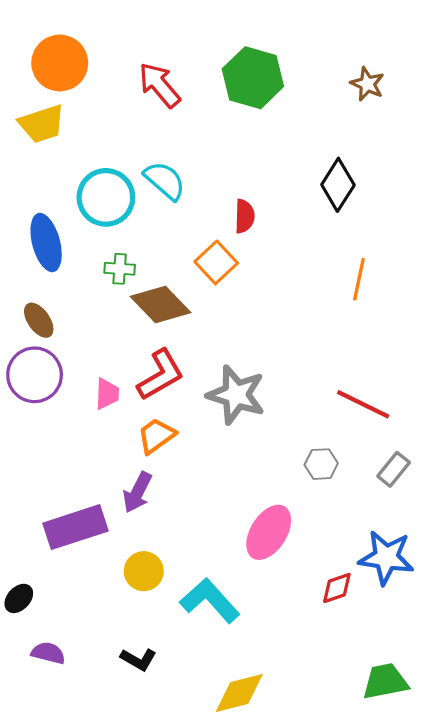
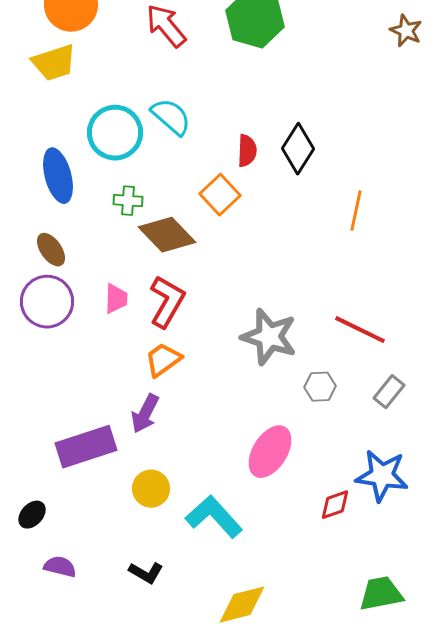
brown star: (367, 84) -> (406, 31), moved
black diamond: (338, 185) -> (298, 149), moved
red L-shape: (161, 375) -> (167, 302), turned -30
pink trapezoid: (107, 394) -> (116, 299), moved
gray star: (236, 395) -> (269, 337), moved

